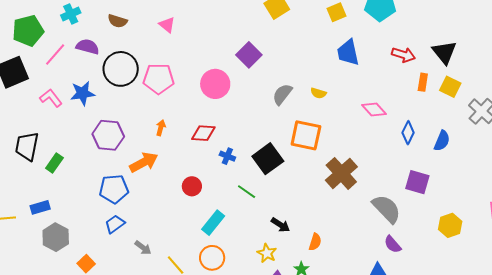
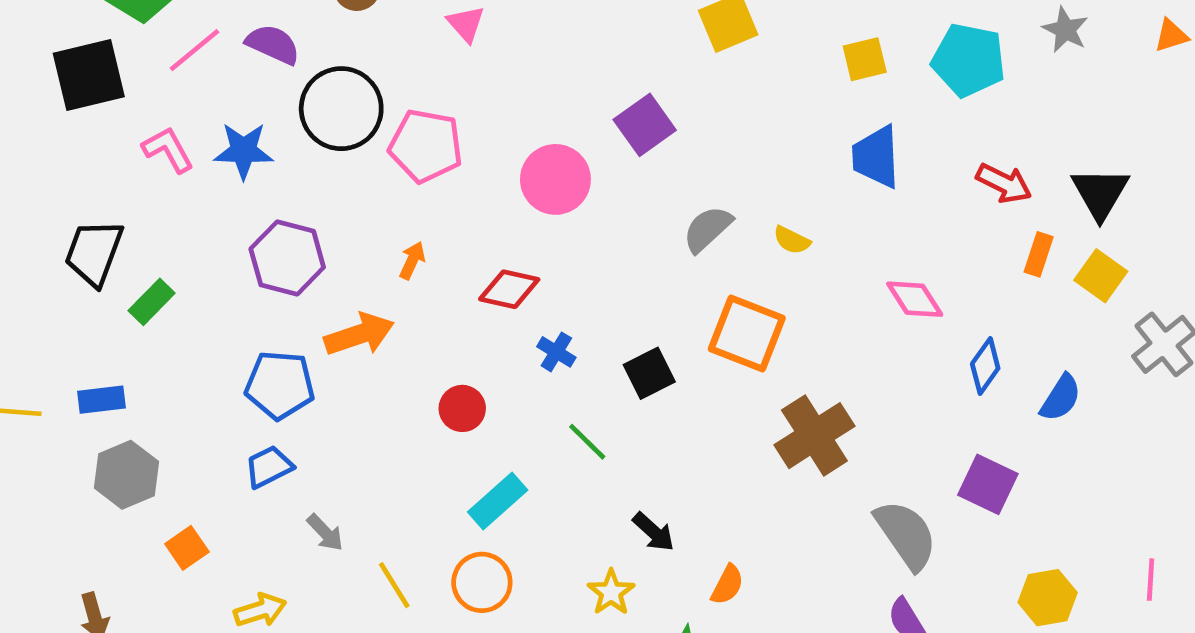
black square: (268, 159) -> (649, 373), size x0.7

